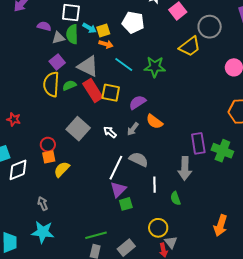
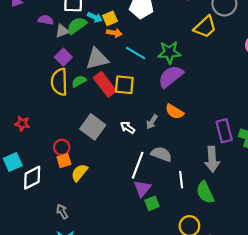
green semicircle: (72, 34) -> (77, 26), turned 60
gray triangle: (88, 66) -> (97, 59), turned -35
purple semicircle: (137, 102) -> (171, 76), moved, size x1.4
green semicircle: (176, 198) -> (205, 192), size x1.5

